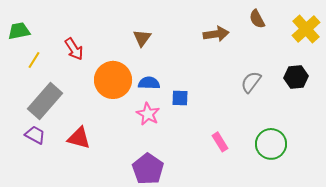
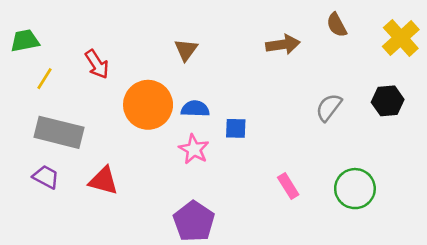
gray rectangle: (45, 101) -> (59, 132), turned 63

